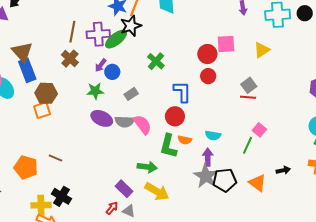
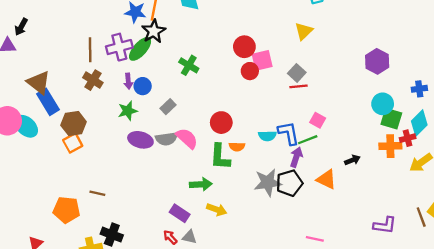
pink square: (226, 44) -> (262, 60), moved
purple arrow: (101, 65) -> (128, 81), turned -32
blue L-shape: (182, 92) -> (289, 133), moved
green line: (247, 145) -> (308, 140), turned 54
purple arrow: (208, 157) -> (296, 157), moved, turned 30
gray star: (206, 176) -> (268, 182), turned -30
yellow arrow: (157, 191) -> (217, 210), size x0.7
red arrow: (112, 208) -> (170, 237), turned -72

